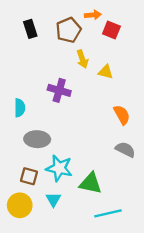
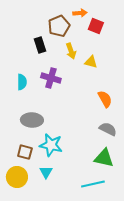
black rectangle: (30, 29) -> (40, 45), moved
cyan semicircle: (20, 108) -> (22, 82), moved
green triangle: (91, 183) -> (104, 158), moved

